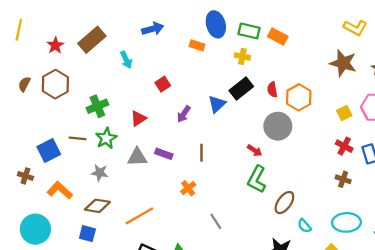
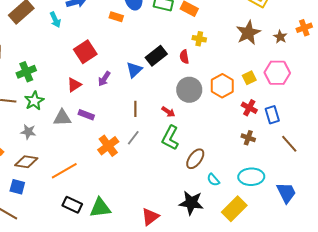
yellow cross: (242, 56) -> (199, 39), moved
cyan arrow: (126, 60) -> (55, 20), moved
brown star: (343, 63) -> (248, 33), turned 30
red square: (163, 84) -> (85, 52), size x1.6
orange hexagon: (299, 97) -> (222, 86), moved
red triangle: (138, 118) -> (74, 85), moved
brown line: (201, 153) -> (135, 109), moved
orange cross: (188, 188) -> (108, 146), size x1.5
gray line: (216, 221) -> (133, 138), moved, turned 70

